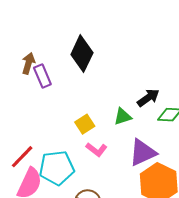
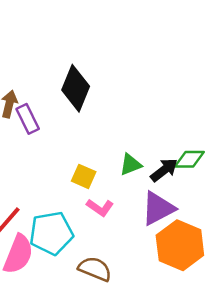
black arrow: (148, 98) -> (164, 170), moved
yellow square: (85, 124) -> (84, 176), turned -30

